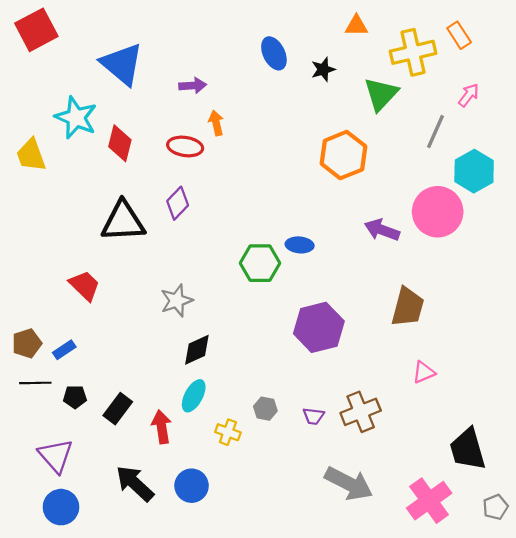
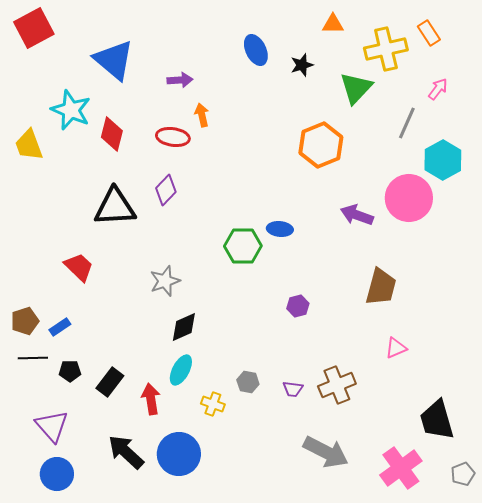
purple hexagon: (319, 327) -> (298, 306), size x0.5
blue circle: (192, 486) -> (179, 454), size x1.4

